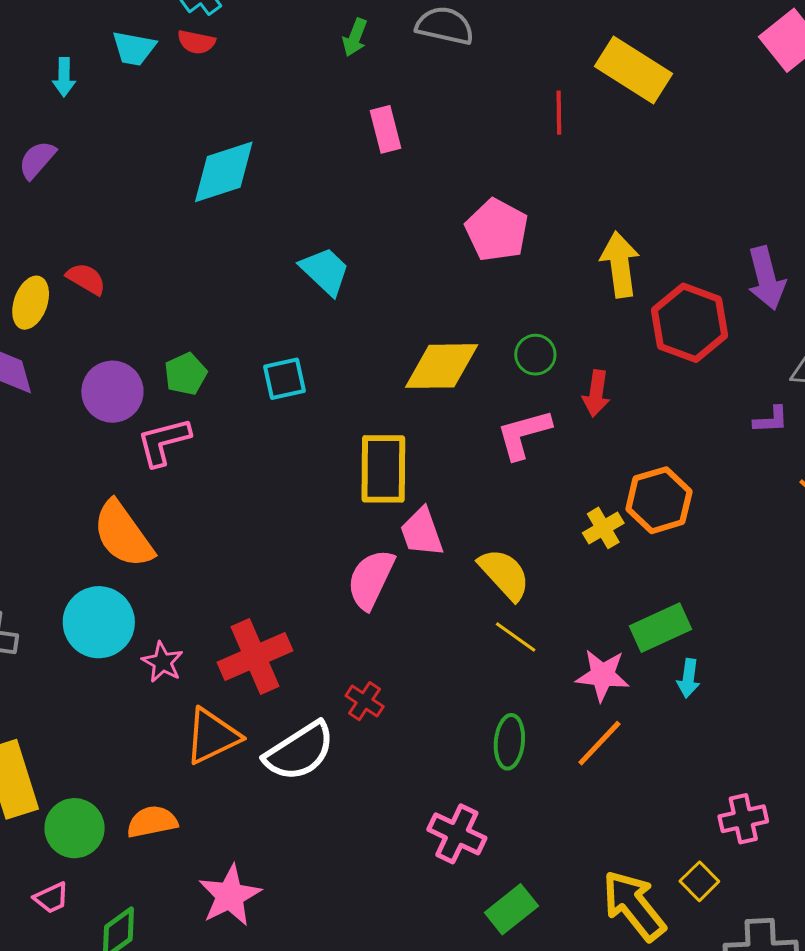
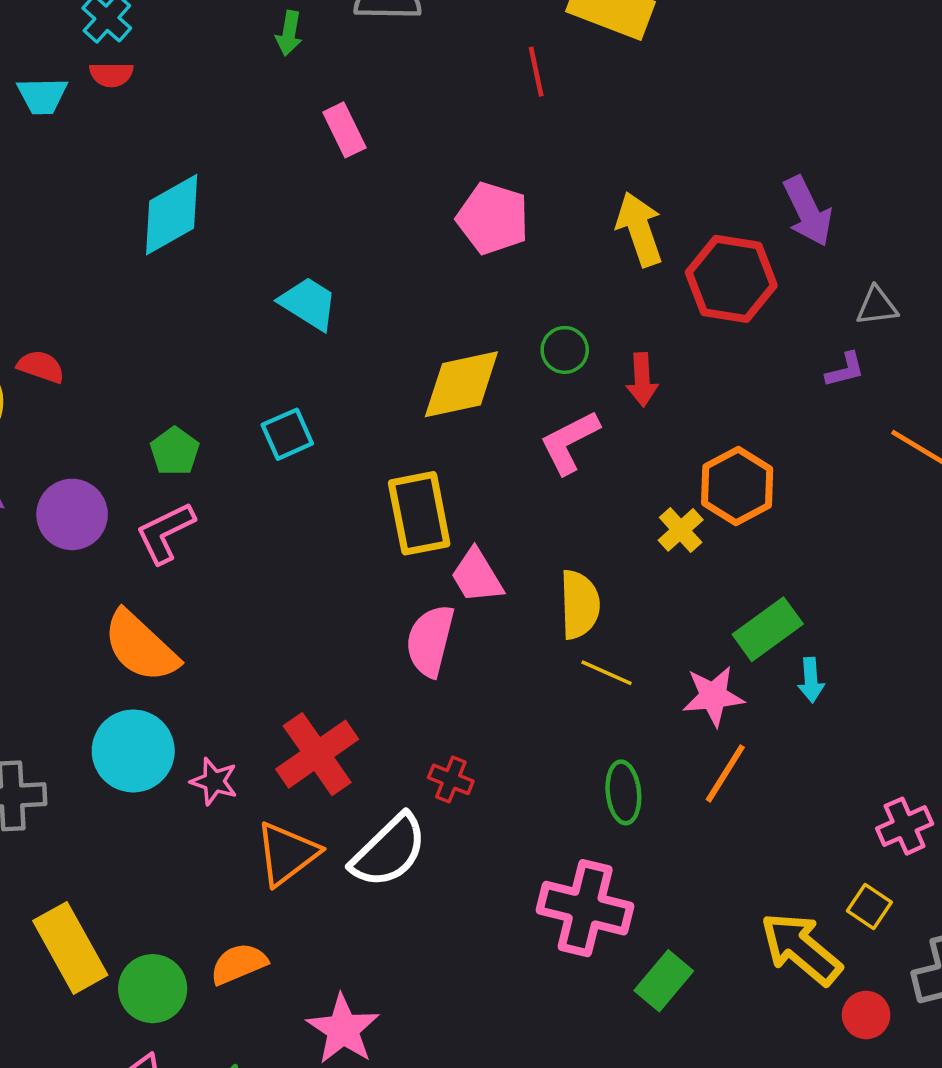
purple circle: (112, 392) -> (72, 514), moved
yellow semicircle: (504, 574) -> (580, 605), turned 52
pink cross: (457, 834) -> (585, 908), size x1.4

